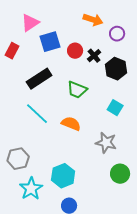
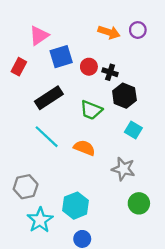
purple circle: (117, 34) -> (138, 30), moved
black cross: (94, 56) -> (110, 72), turned -32
black hexagon: (116, 69) -> (124, 96), moved

